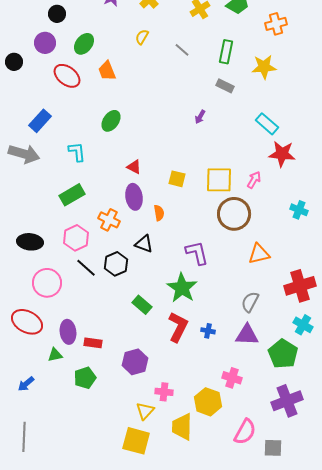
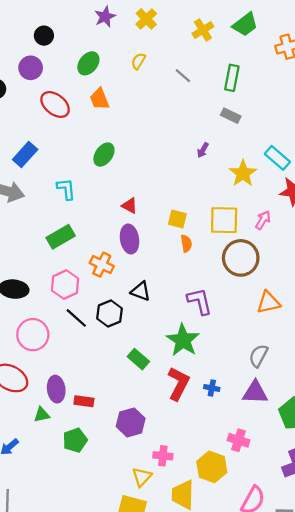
green ellipse: (84, 44) -> (88, 63), moved
yellow star: (264, 67) -> (243, 173), moved, turned -30
orange semicircle: (159, 213) -> (186, 243), moved

